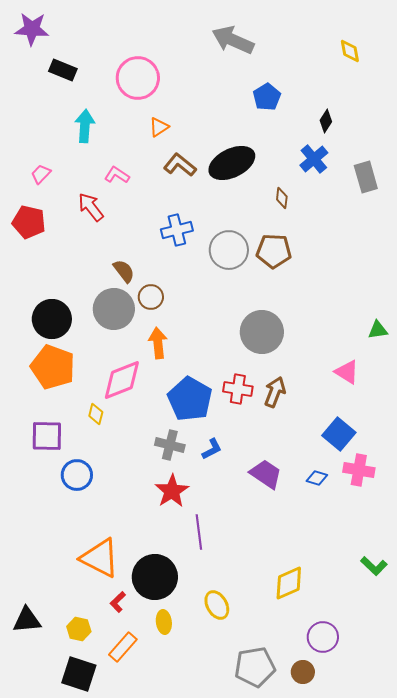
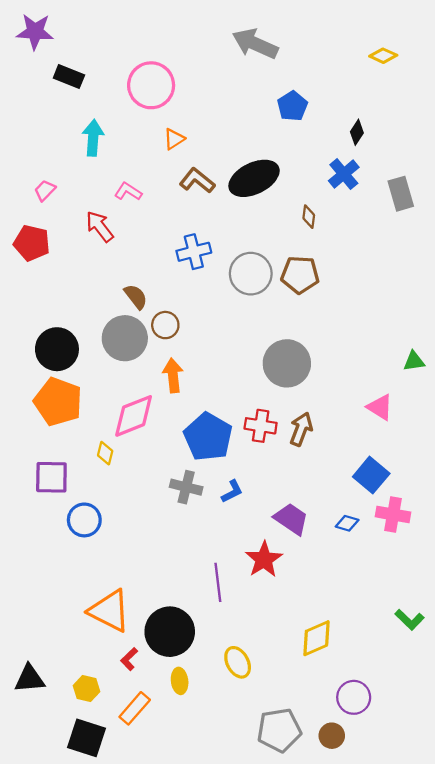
yellow diamond: (350, 51) -> (383, 56), turned -55
red star: (172, 491) -> (264, 559), moved

